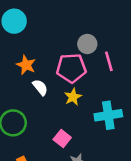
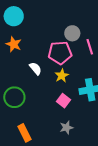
orange star: (26, 65) -> (14, 44), moved
pink square: (62, 139) -> (64, 101), moved

